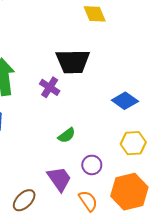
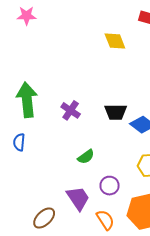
black trapezoid: (73, 61) -> (116, 112), moved, size x0.7

